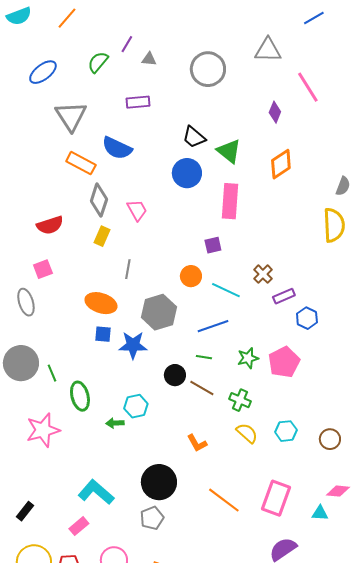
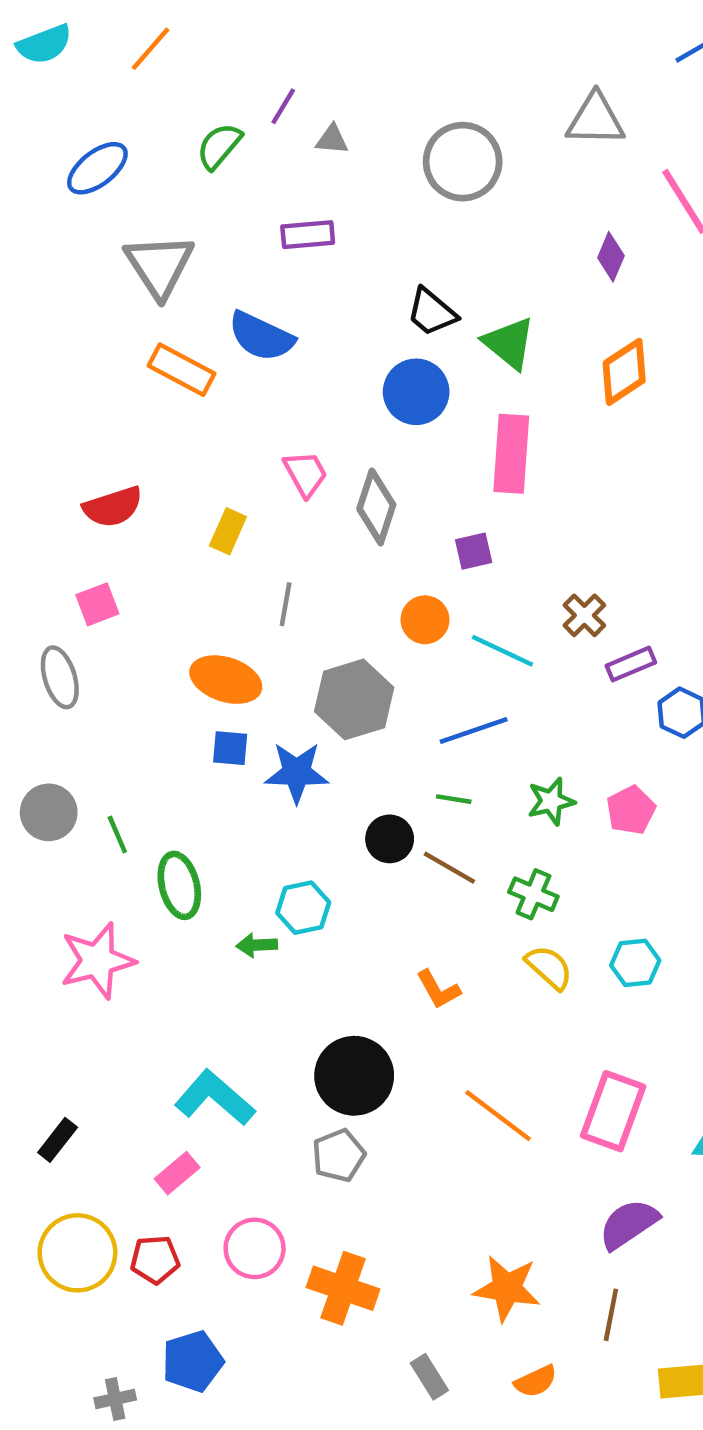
gray diamond: (99, 200) -> (376, 507), moved
pink pentagon: (284, 362) -> (631, 810), size x0.7
gray circle: (21, 363) -> (49, 812), size x0.7

